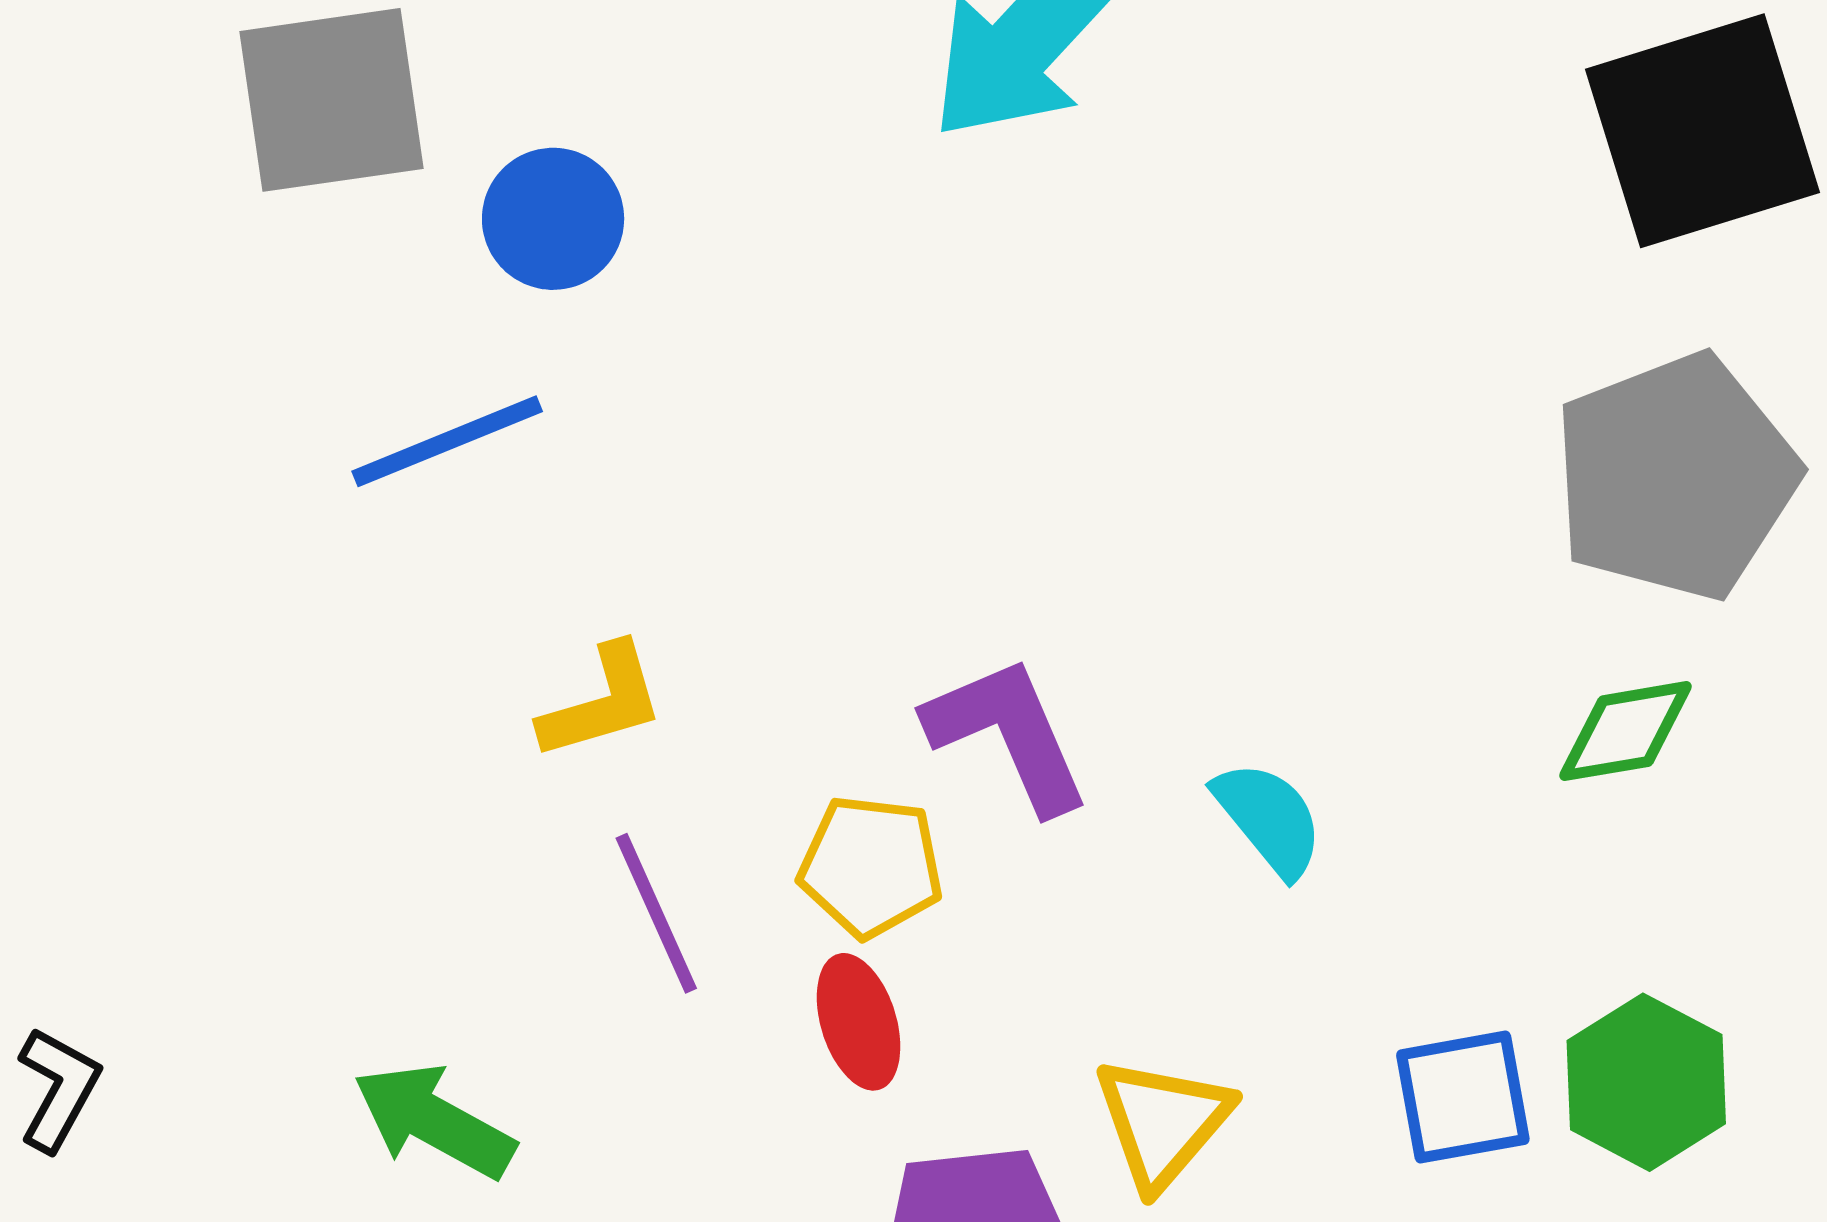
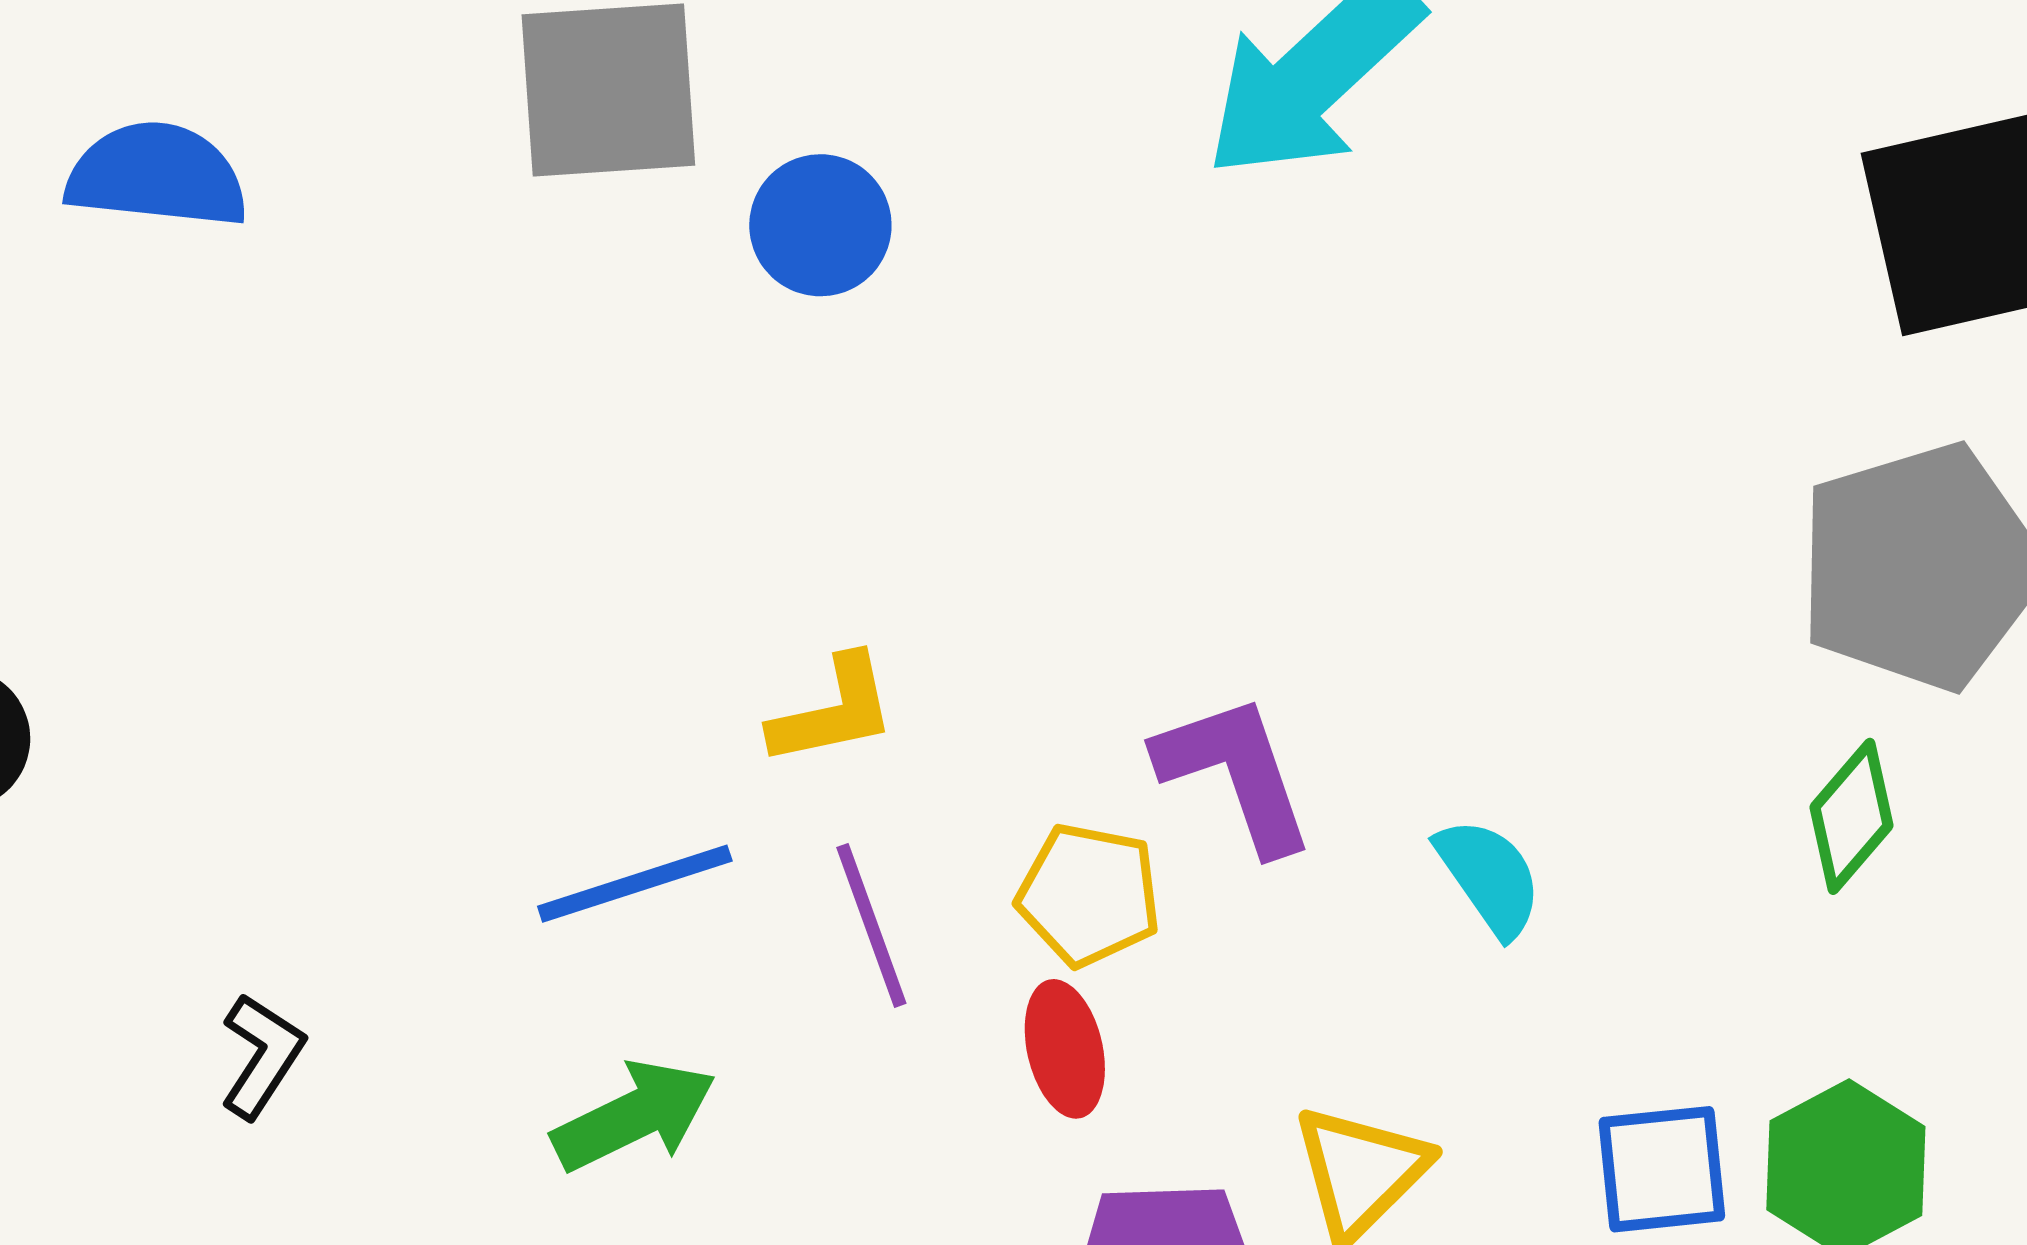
blue line: (447, 441) -> (635, 884), moved
green diamond: (1625, 731) -> (1851, 816), turned -44
green arrow: (434, 1121) -> (634, 1116), turned 121

